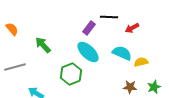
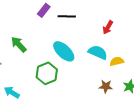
black line: (109, 17) -> (67, 16), moved
purple rectangle: (89, 28) -> (44, 10), moved
red arrow: (132, 28) -> (108, 27), turned -32

